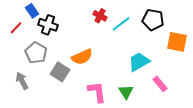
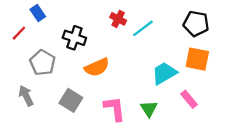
black pentagon: (153, 20) -> (196, 24), moved
black cross: (48, 25) -> (74, 38), moved
orange square: (177, 42) -> (197, 59), moved
gray square: (60, 72) -> (71, 100), moved

